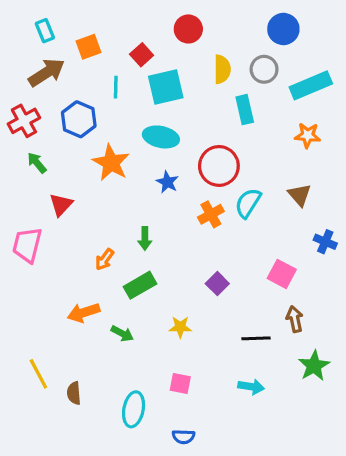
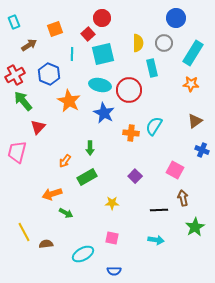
red circle: (188, 29) -> (102, 18), moved
cyan rectangle: (45, 31) -> (14, 22), moved
brown arrow: (47, 72) -> (29, 45), size x0.7
cyan rectangle: (311, 85) -> (193, 53), turned -35
green arrow: (37, 163) -> (23, 101), size x1.5
red circle: (219, 166) -> (129, 90), moved
blue star: (167, 182) -> (104, 113), size x1.5
brown triangle: (299, 195) -> (195, 121), moved, turned 35
orange cross: (211, 214) -> (131, 133), turned 35
green arrow: (122, 334) -> (66, 213), moved
brown semicircle: (74, 393) -> (46, 244), turned 88
cyan ellipse: (134, 409) -> (83, 254), turned 50

